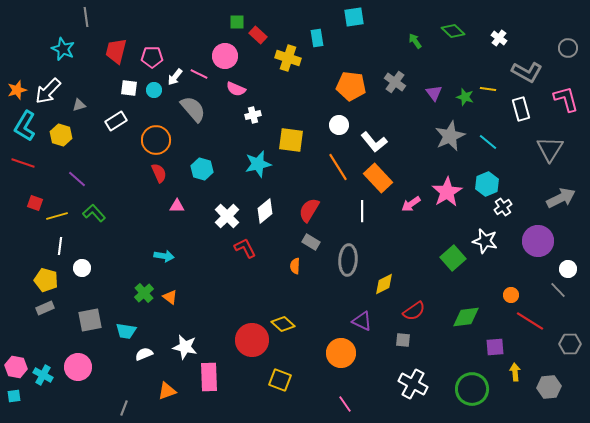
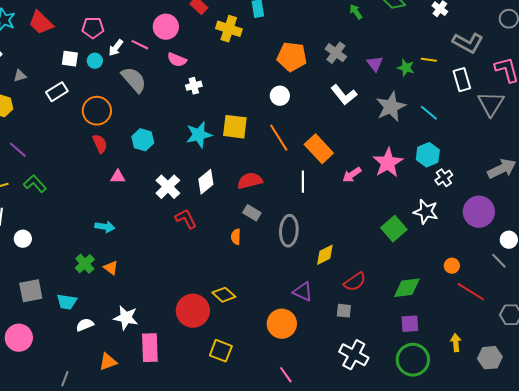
red trapezoid: (116, 51) -> (41, 23), moved, turned -60
yellow square: (291, 140) -> (235, 127), moved
white L-shape: (374, 142) -> (344, 95), moved
gray triangle: (550, 149) -> (491, 104), moved
red semicircle: (309, 210) -> (250, 181), turned 45
purple square: (495, 347) -> (410, 324), moved

